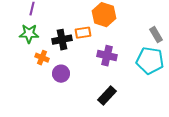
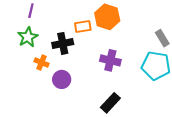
orange rectangle: (83, 33) -> (83, 26), moved
green star: (29, 34) -> (28, 37), turned -30

